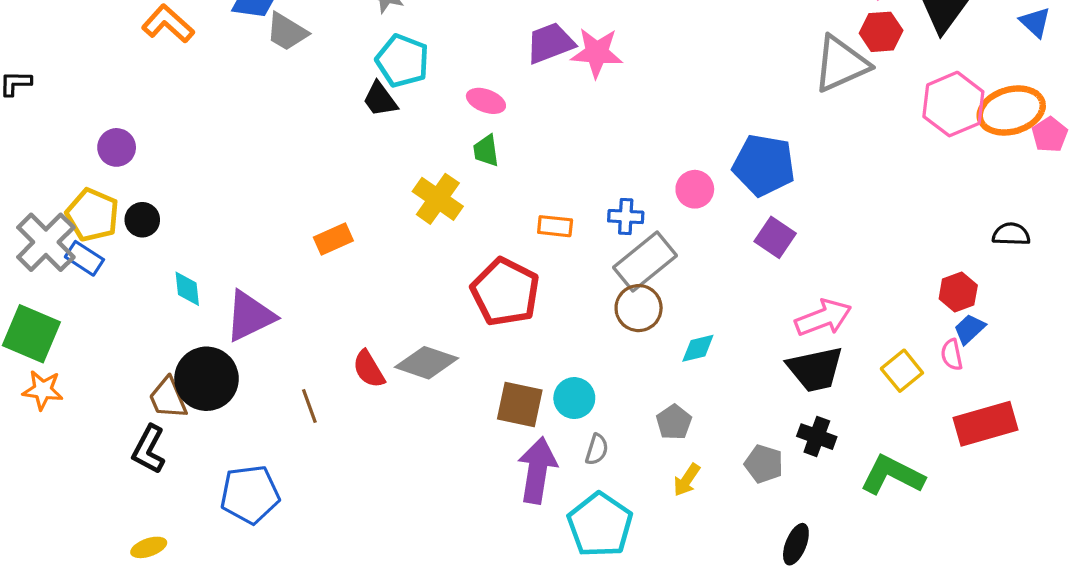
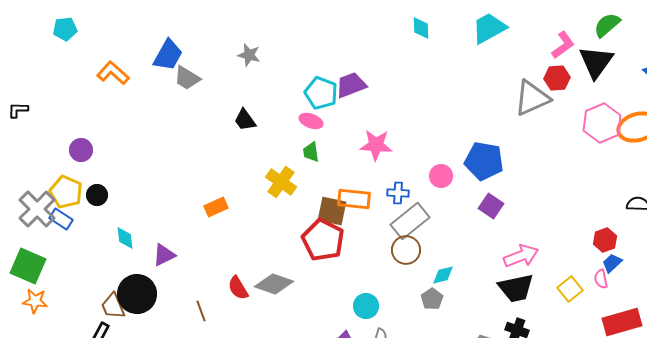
pink star: (597, 53) -> (376, 145), moved
cyan pentagon: (402, 61) -> (321, 93), moved
orange rectangle: (555, 226) -> (354, 199), size x1.5
purple triangle: (250, 316) -> (164, 255), size x0.7
brown square: (520, 404) -> (332, 211), moved
gray pentagon: (674, 422) -> (432, 299), moved

